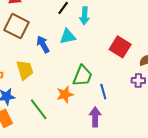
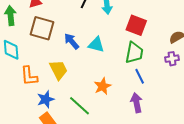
cyan triangle: (68, 36) -> (96, 45), moved, turned 36
red square: (120, 47) -> (136, 25), moved
green trapezoid: (83, 76) -> (134, 53), moved

